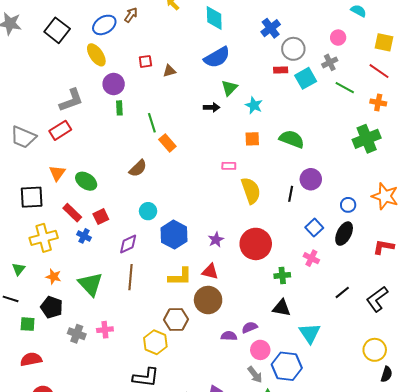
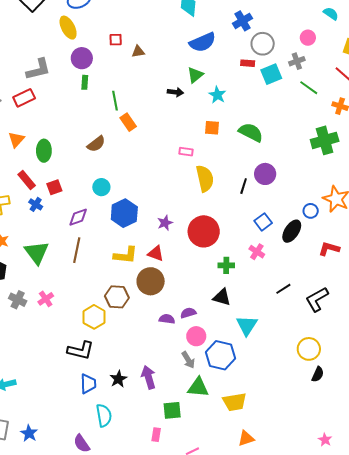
blue semicircle: (217, 57) -> (203, 42), moved
green ellipse: (86, 181) -> (44, 151), turned 50
blue circle: (348, 205) -> (311, 211), moved
pink cross: (105, 330) -> (46, 299), turned -35

